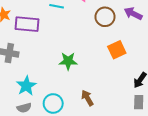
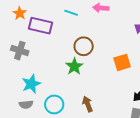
brown circle: (105, 17) -> (84, 46), moved
green star: (68, 61) -> (74, 66), turned 30

